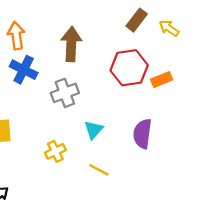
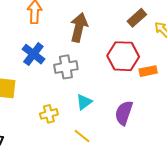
blue cross: (24, 70) -> (33, 54), moved

